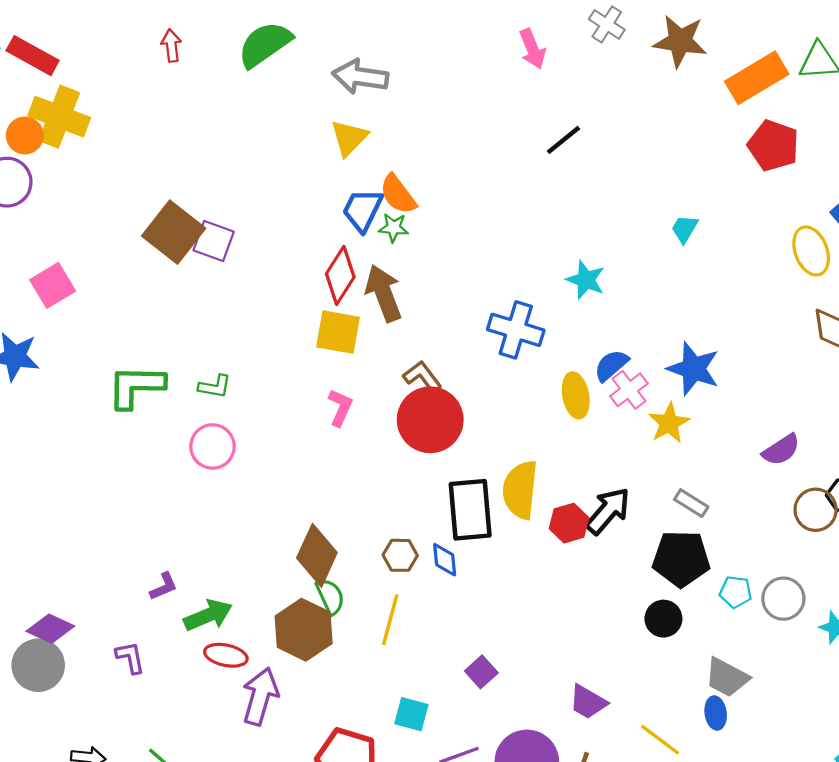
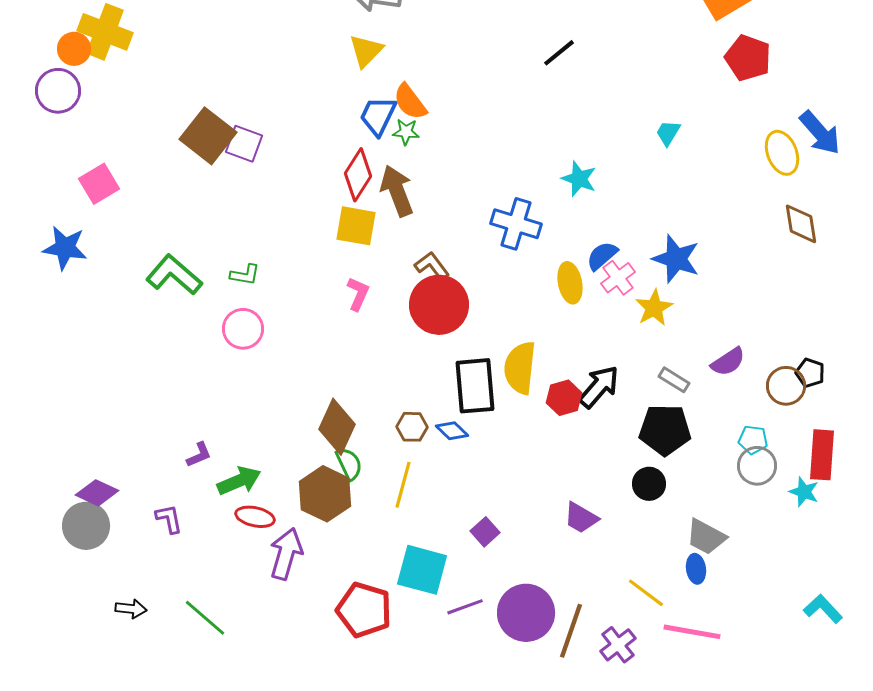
green L-shape: (136, 386) -> (174, 275), turned 40
purple semicircle: (781, 450) -> (728, 362), moved
blue diamond: (445, 560) -> (452, 431), turned -40
cyan pentagon: (736, 592) -> (753, 440), moved
purple trapezoid: (588, 702) -> (581, 518), moved
cyan square: (411, 714) -> (422, 570), size x1.6

